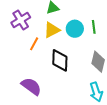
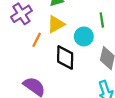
cyan circle: (75, 29) -> (84, 36), moved

